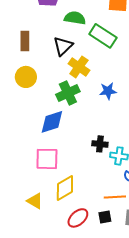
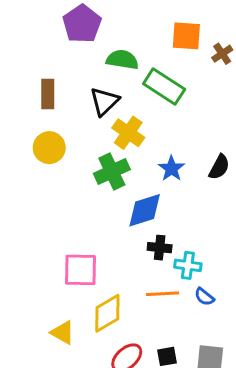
blue star: (108, 91) -> (171, 169), turned -30
blue diamond: (52, 122) -> (145, 210), moved
orange line: (115, 197) -> (163, 294), moved

